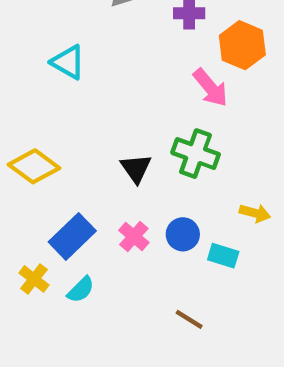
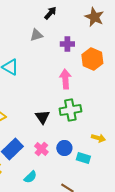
pink arrow: (210, 88) -> (65, 79), moved, turned -144
green cross: (196, 154) -> (70, 110), turned -30
cyan semicircle: (81, 290) -> (30, 177), moved

